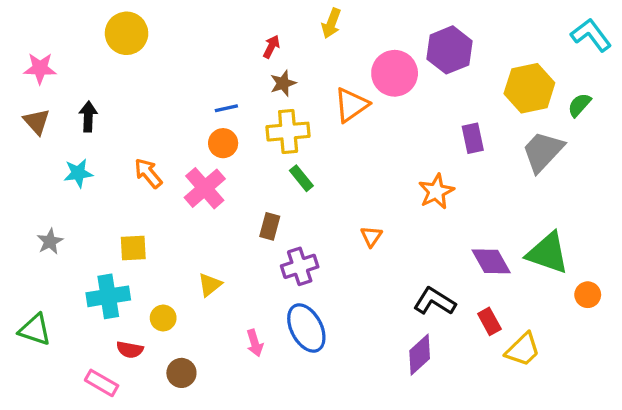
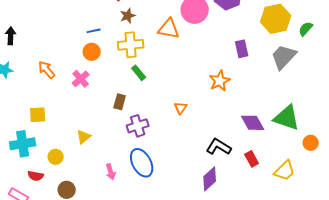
orange triangle: (351, 105) -> (169, 29), turned 45
pink cross: (205, 188) -> (81, 79), size x0.7
yellow trapezoid: (523, 350) -> (285, 171), moved

